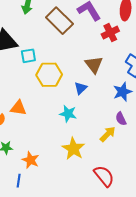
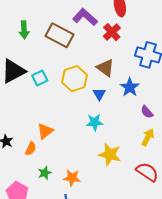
yellow hexagon: (49, 75) -> (74, 79), moved
blue star: (122, 92) -> (130, 87), moved
orange triangle: (18, 108) -> (45, 131), turned -30
yellow arrow: (108, 134) -> (148, 137), moved

